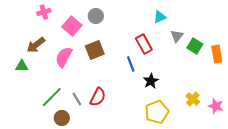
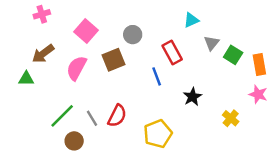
pink cross: (44, 12) -> (42, 14), moved
gray circle: (96, 16) -> (133, 35), moved
black star: (151, 81) -> (192, 97), moved
pink star: (216, 106) -> (258, 94), moved
yellow pentagon: (157, 112) -> (158, 134), moved

